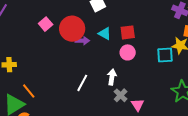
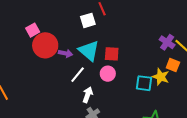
red circle: (72, 29) -> (45, 45), moved
cyan triangle: (105, 34) -> (89, 51), size x1.6
white line: (82, 83) -> (78, 75), moved

